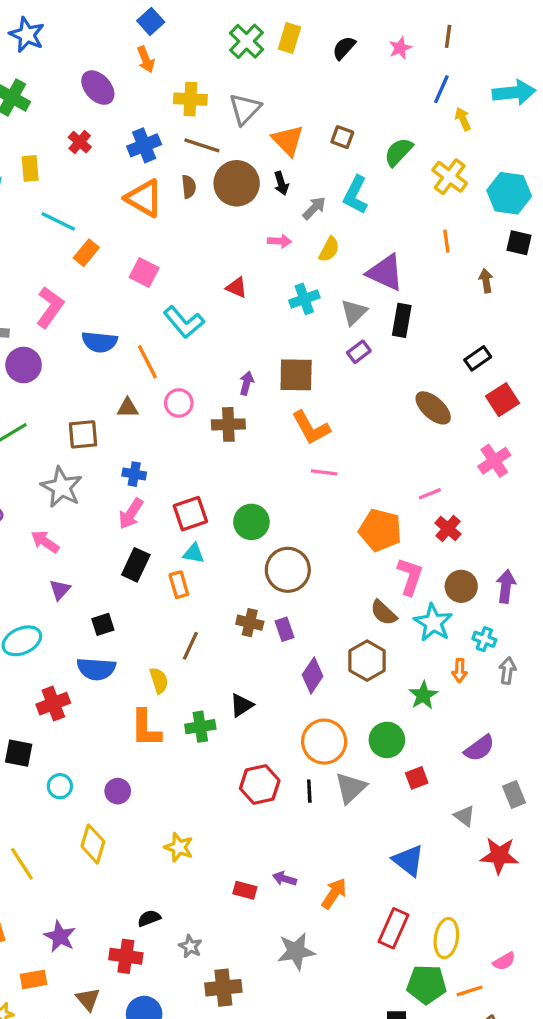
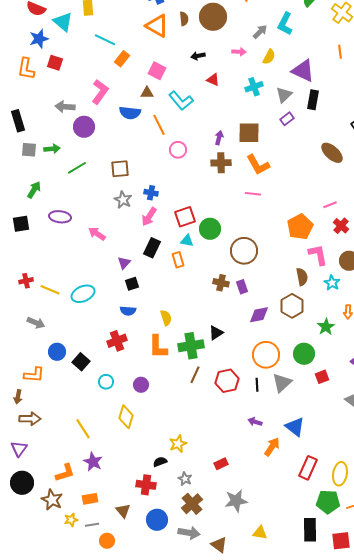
black arrow: (281, 183) -> (198, 56), moved, turned 96
brown triangle: (128, 408) -> (147, 93), moved
brown cross: (228, 424) -> (221, 163), moved
pink line: (324, 472) -> (253, 194), moved
gray star: (62, 487) -> (123, 200), moved, size x0.7
green circle: (251, 522) -> (210, 229), moved
orange pentagon: (380, 530) -> (300, 227), turned 30
pink L-shape: (410, 576) -> (318, 255), turned -30
purple triangle: (60, 590) -> (124, 263), moved
brown semicircle: (384, 613) -> (302, 277), turned -144
cyan star: (433, 623) -> (332, 283), size x0.7
brown line: (190, 646) -> (195, 375), moved
blue semicircle: (96, 669) -> (128, 311), size x0.7
purple diamond: (313, 676) -> (259, 315), turned 45
red cross: (53, 704) -> (117, 341), moved
green cross: (200, 727) -> (191, 346), size x1.4
black square: (19, 753) -> (81, 362), turned 30
yellow star: (179, 847) -> (178, 444), moved, turned 30
blue triangle: (408, 860) -> (295, 427), moved
purple arrow: (284, 879) -> (255, 422), moved
red rectangle: (245, 890) -> (221, 464), moved, turned -40
purple star: (60, 936) -> (93, 462), moved
gray star: (296, 951) -> (236, 501), moved
brown cross: (223, 988) -> (192, 504), moved, turned -35

